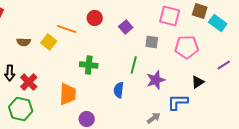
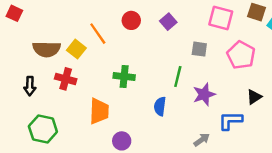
purple square: (126, 27) -> (168, 22), moved
orange line: (67, 29) -> (98, 34), turned 36
brown semicircle: (24, 42) -> (47, 49), size x1.6
pink pentagon: (187, 47) -> (241, 55), turned 30
red cross: (29, 82) -> (66, 79), moved, turned -30

